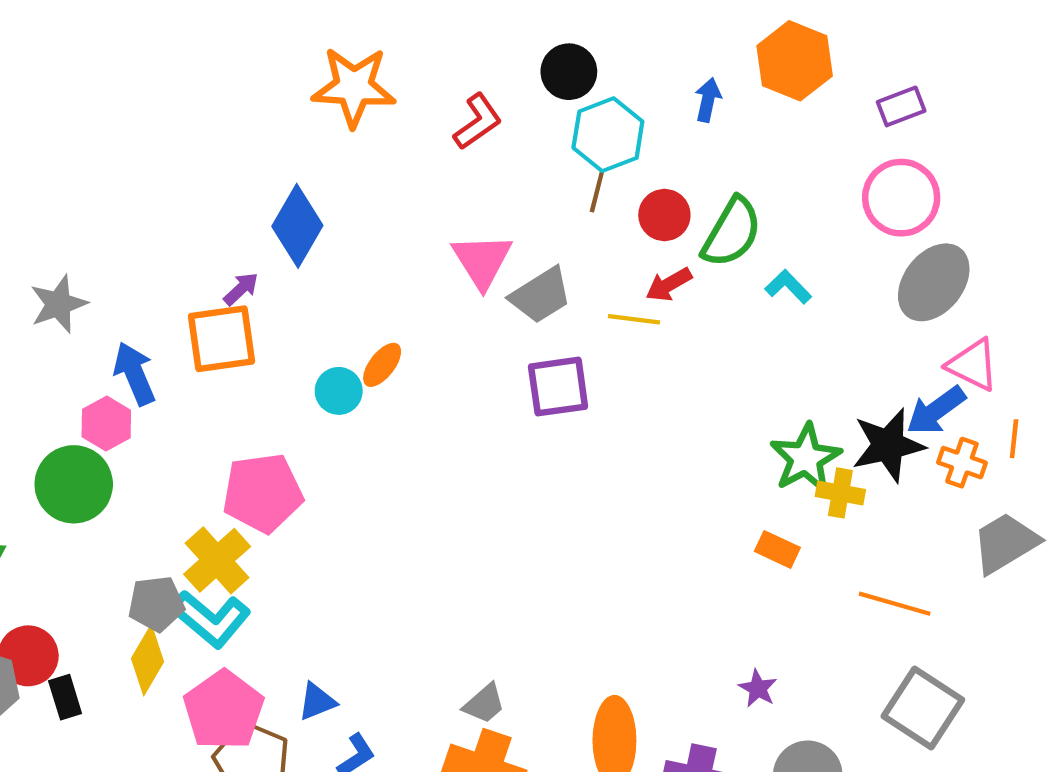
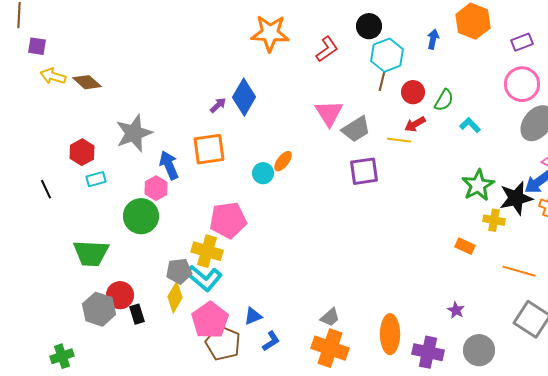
green semicircle: (732, 232) -> (444, 100), size x0.7
purple arrow: (241, 289) -> (218, 105), moved
gray star: (59, 304) -> (134, 133), size x1.4
green star: (806, 458) -> (478, 185), moved
yellow cross: (217, 560) -> (207, 251), turned -32

